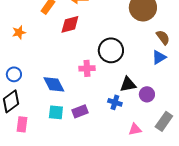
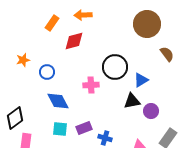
orange star: (19, 32) -> (23, 60), moved
blue triangle: (159, 57) -> (141, 80), moved
blue circle: (14, 74) -> (47, 72), moved
blue cross: (115, 102) -> (105, 138), moved

